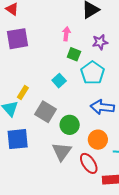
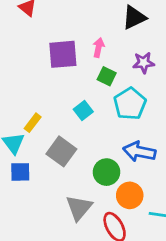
purple square: (18, 39) -> (63, 54), moved
green circle: (70, 125) -> (106, 172), moved
blue square: (18, 139) -> (20, 172), moved, size x0.7

